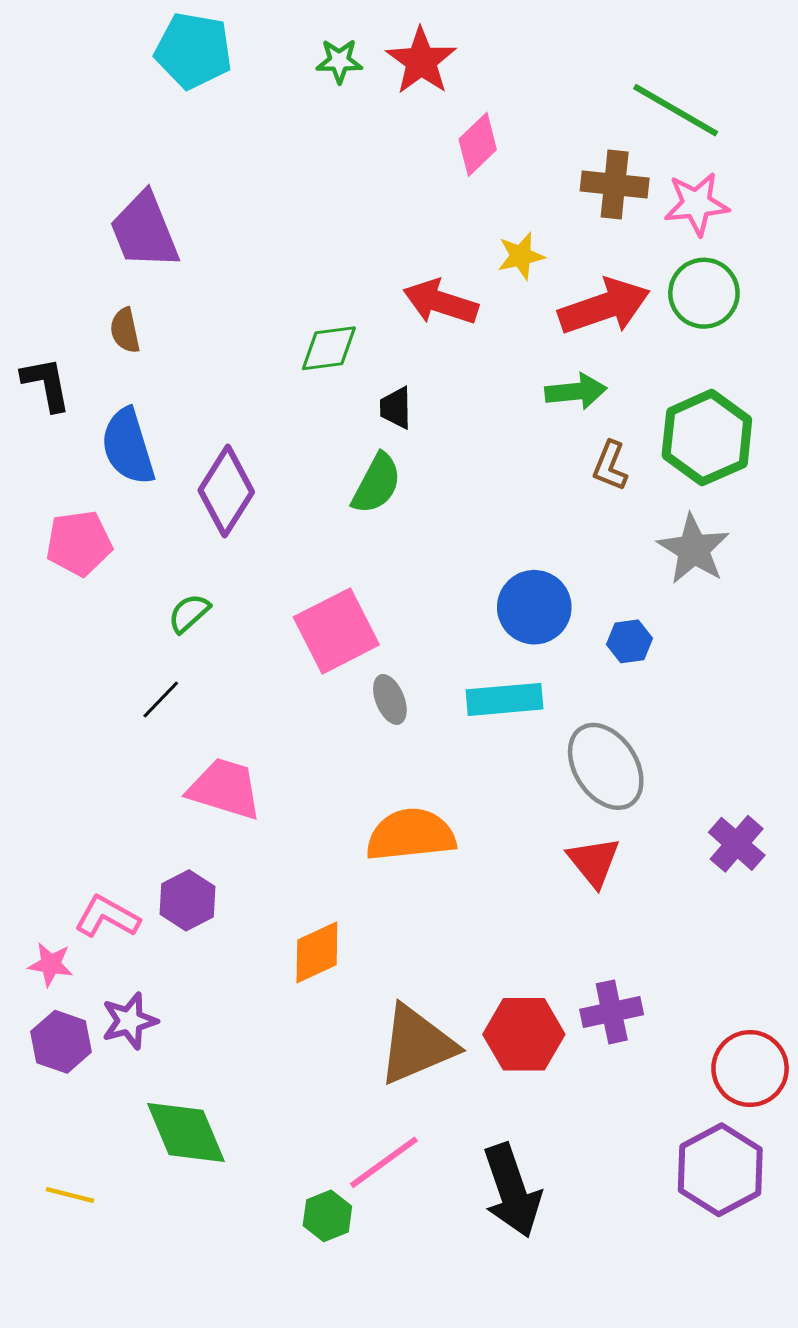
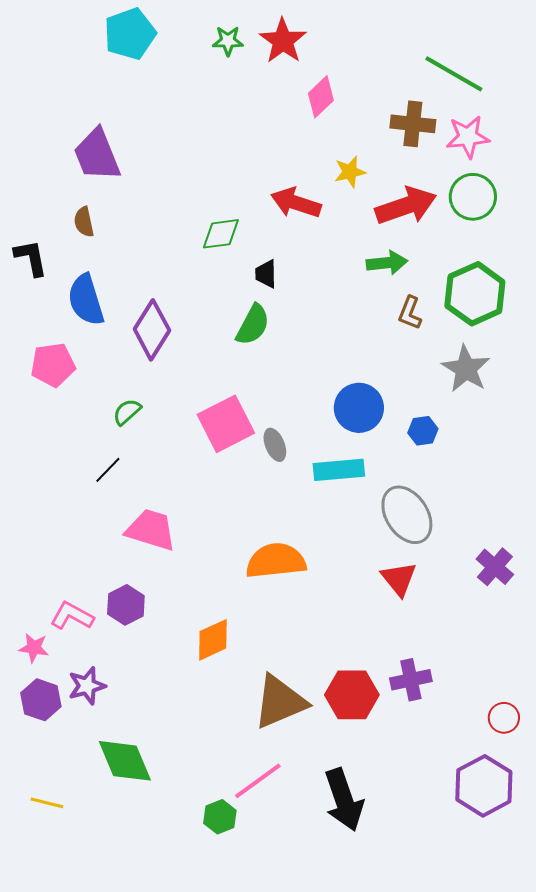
cyan pentagon: (193, 51) -> (130, 34), turned -30
gray ellipse: (390, 699) -> (275, 445), moved
red circle: (750, 1069) -> (504, 718), size x0.6

